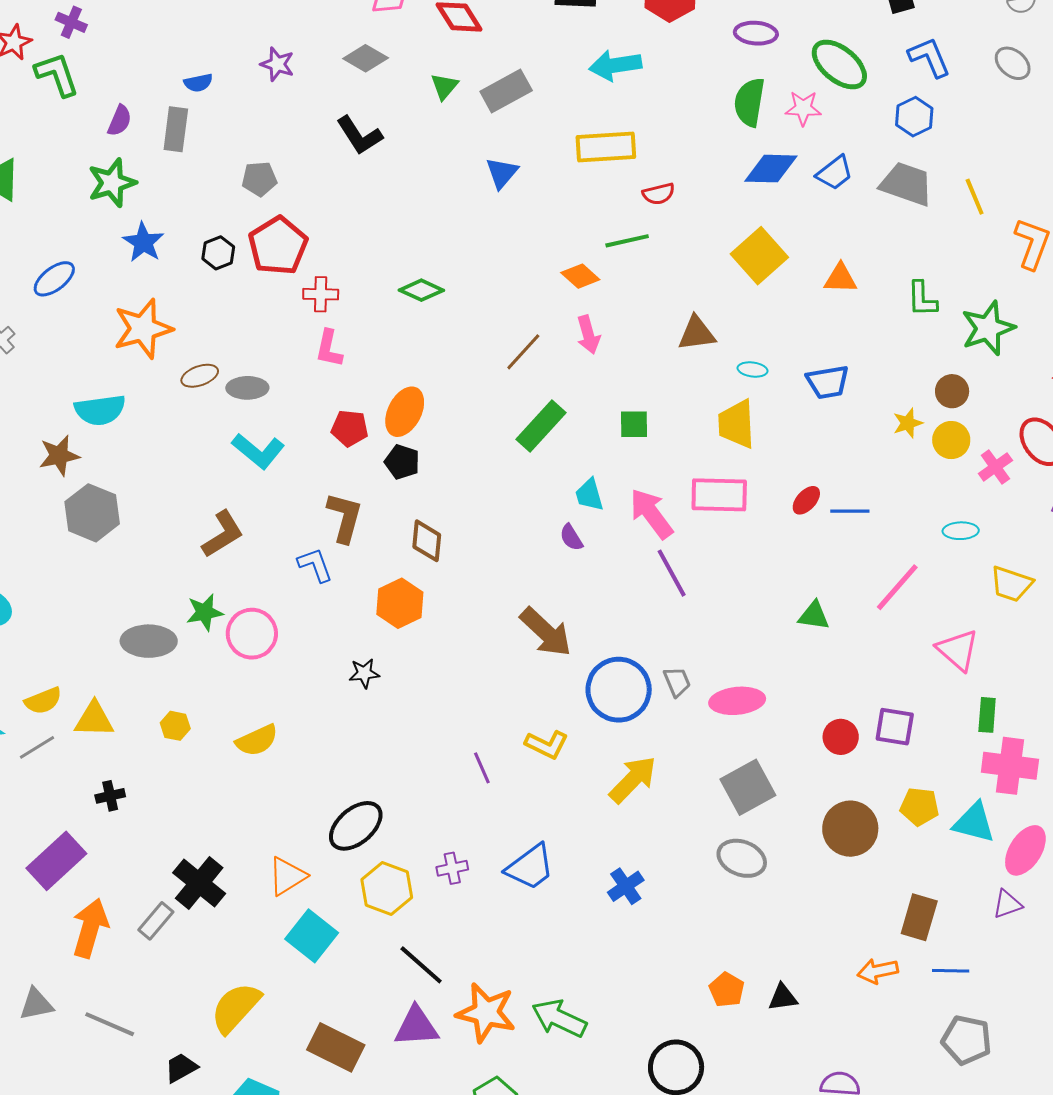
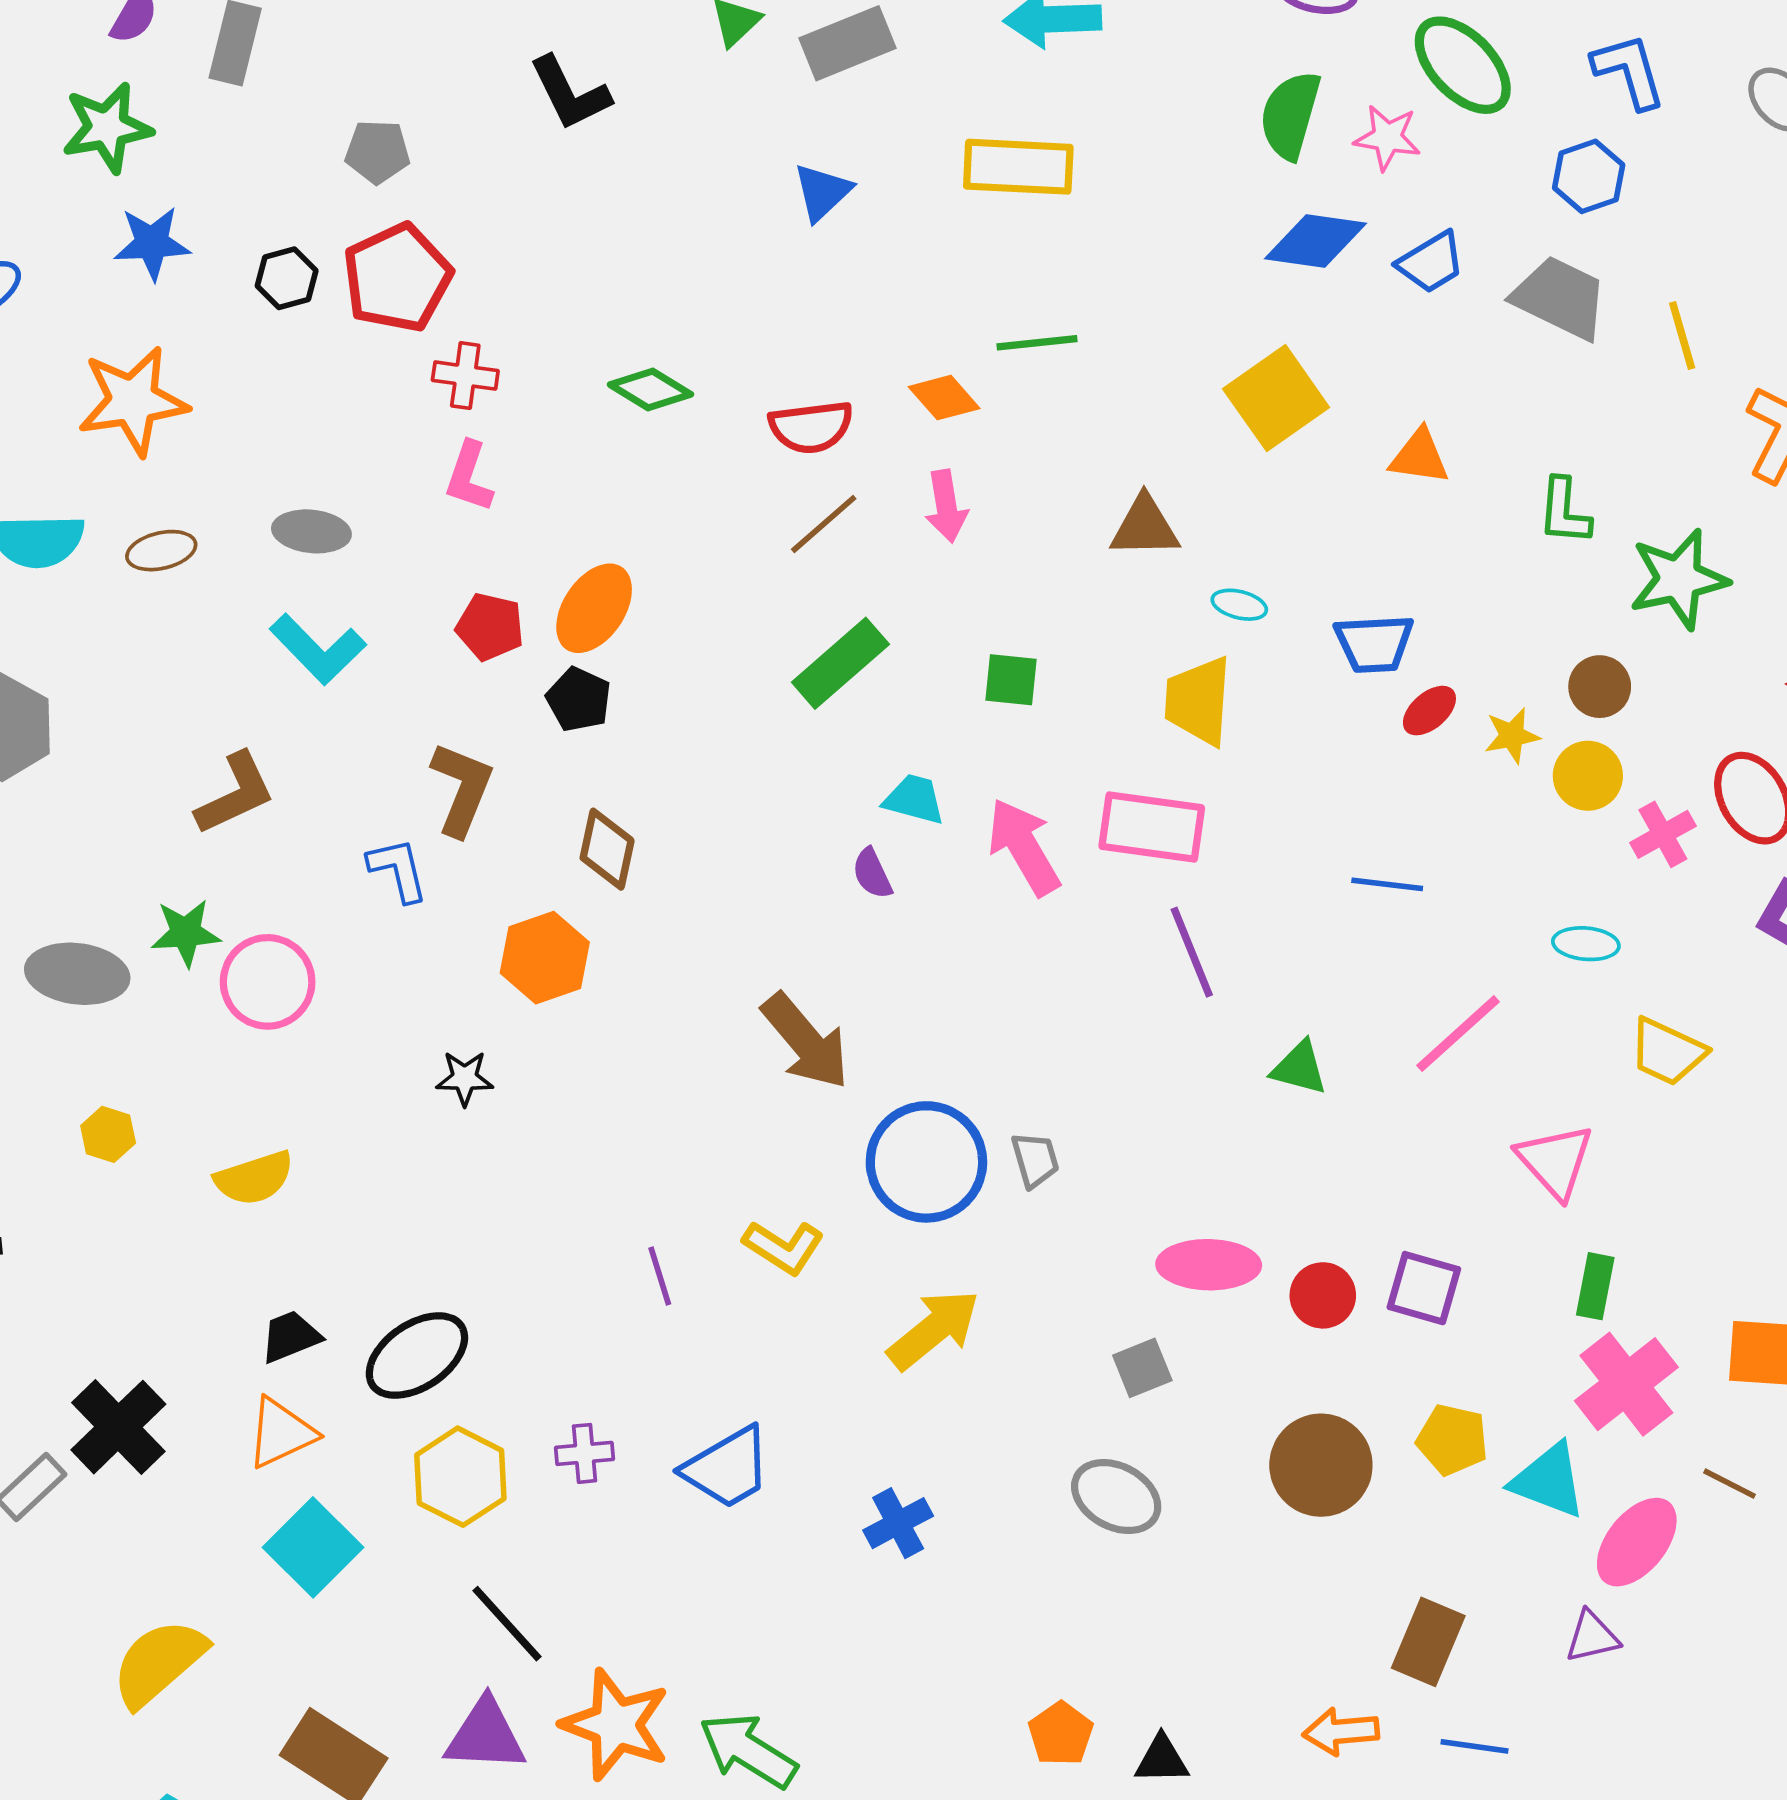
red semicircle: (659, 194) -> (811, 427), moved, size x1.4
blue star: (143, 242) -> (152, 243), turned 30
brown ellipse: (200, 376) -> (161, 551), moved
cyan trapezoid: (589, 495) -> (914, 799), turned 114
red ellipse: (806, 500) -> (1429, 711), moved
purple line: (672, 573) -> (1192, 952), moved
pink ellipse: (737, 701) -> (1209, 1265), moved
pink cross: (1010, 766) -> (1626, 1384), turned 38
gray square: (748, 787) -> (1142, 1368), size x0.6
black trapezoid: (181, 1068) -> (290, 1337), moved

